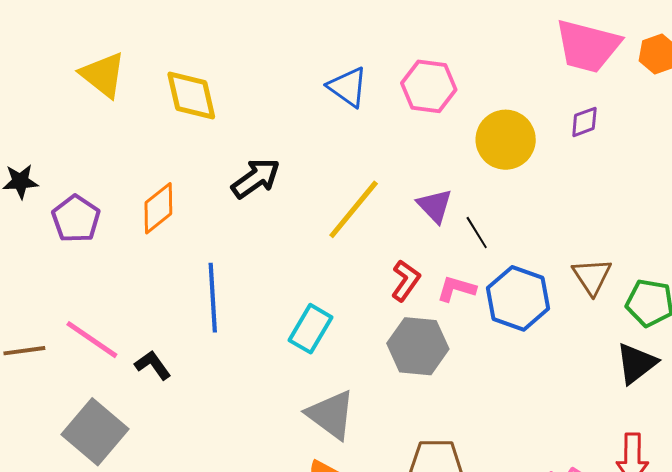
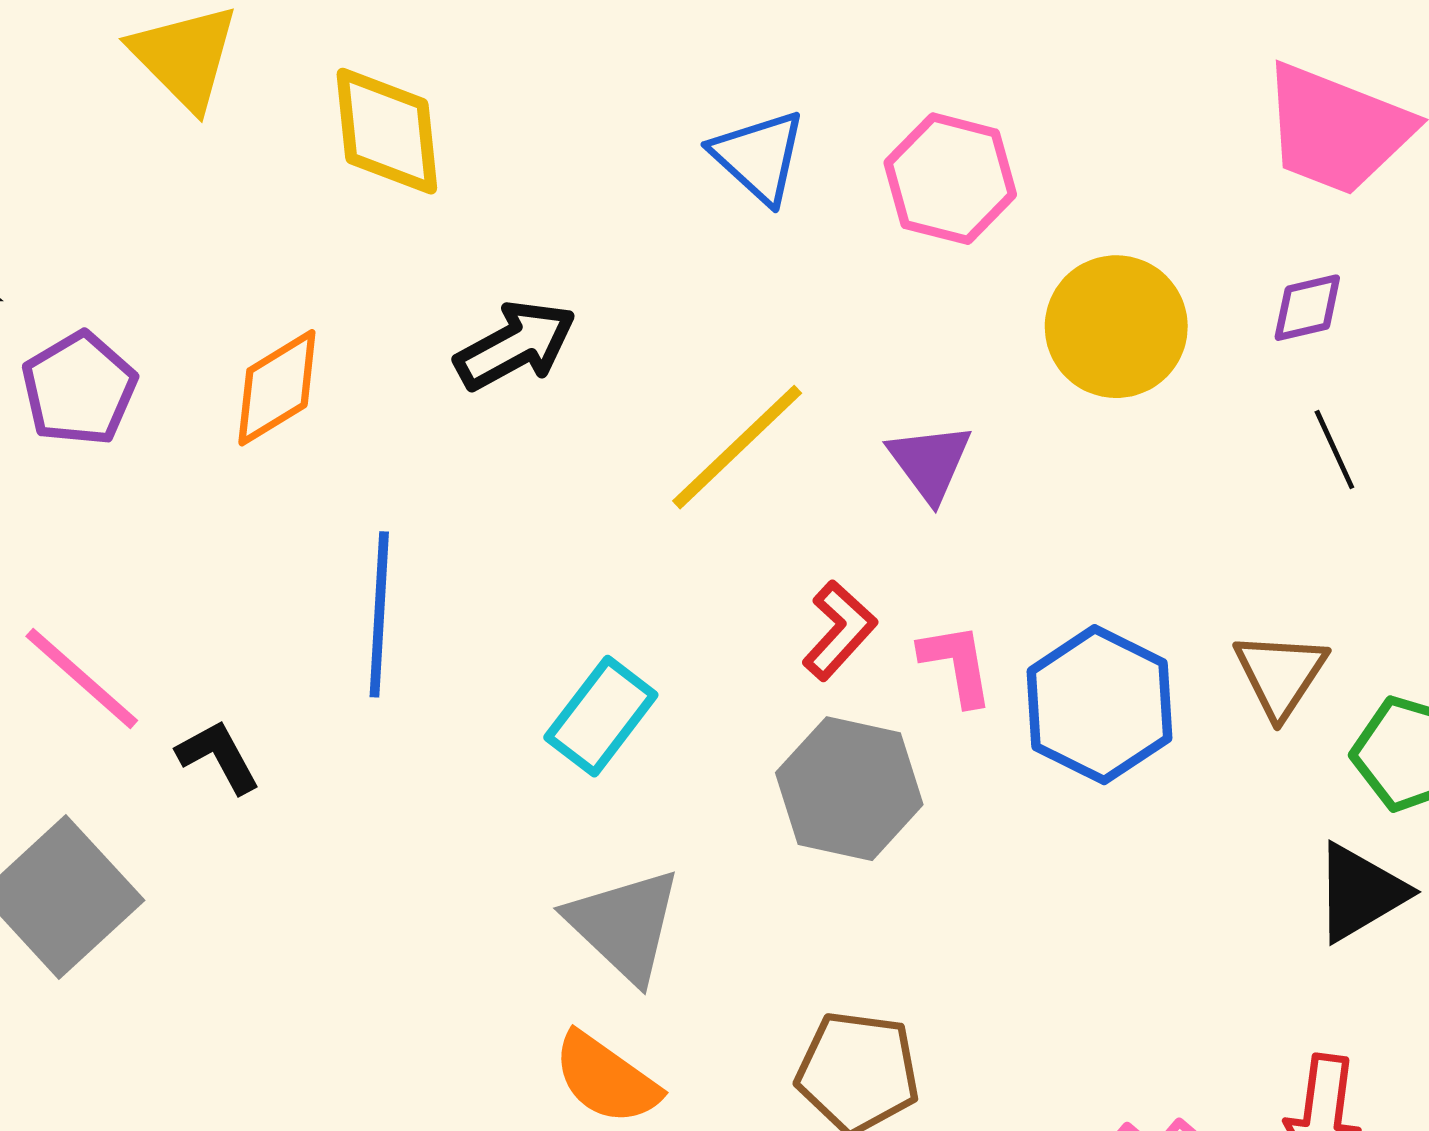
black line: (477, 233) -> (1334, 450), moved
pink L-shape: (456, 289) -> (957, 664), turned 57

